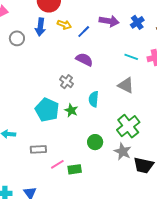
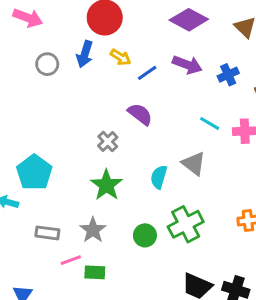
cyan semicircle: (94, 99) -> (159, 177), moved
cyan pentagon: (47, 110) -> (34, 172), moved
green star: (71, 110) -> (106, 185), size x1.5
green circle: (95, 142) -> (145, 235), moved
gray star: (123, 151) -> (93, 230), moved

